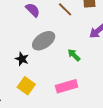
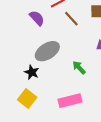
black star: (22, 59) -> (32, 72), moved

